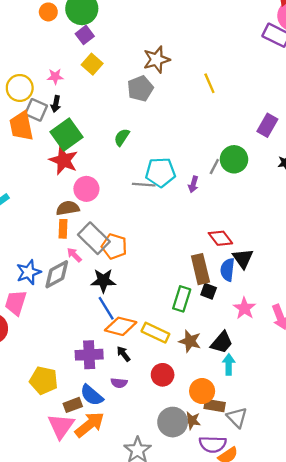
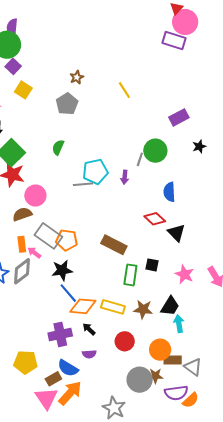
brown star: (156, 60) -> (77, 77), size x0.6
purple rectangle: (267, 125) -> (179, 117), turned 42
orange rectangle: (63, 229) -> (22, 244), moved
brown rectangle: (200, 269) -> (114, 245), moved, turned -40
blue semicircle: (228, 270) -> (169, 192), moved

